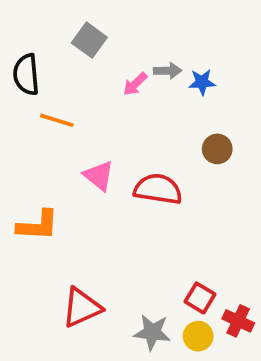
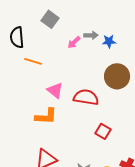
brown circle: (217, 149) -> (117, 76), size x1.6
orange L-shape: (38, 225) -> (46, 116), moved
red square: (200, 298) -> (103, 131), moved

